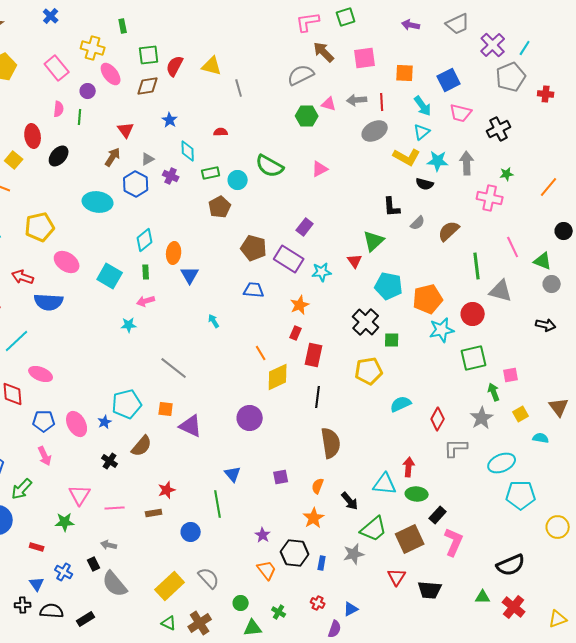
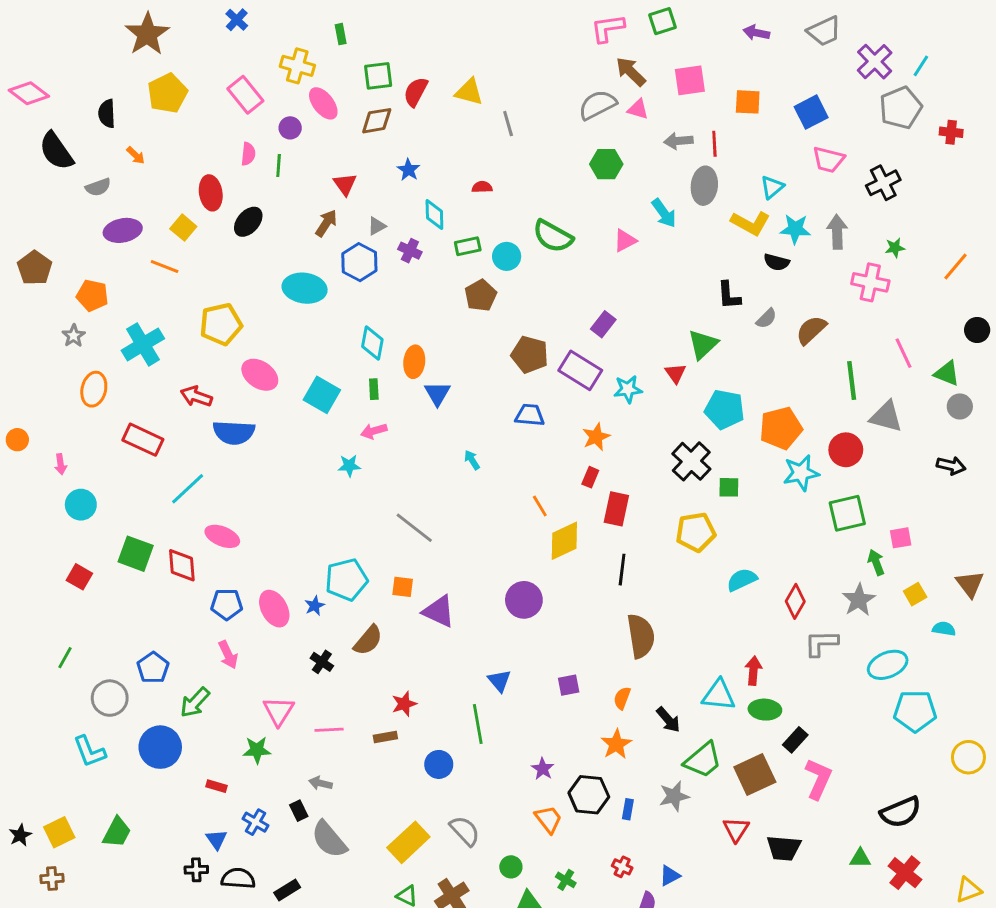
pink triangle: (329, 104) -> (638, 109), moved
cyan arrow: (423, 106) -> (664, 213), moved
gray ellipse: (375, 131) -> (704, 186), turned -55
cyan diamond: (145, 240) -> (372, 343), turned -40

